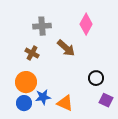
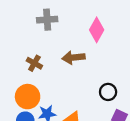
gray cross: (42, 26) -> (47, 20), moved
brown arrow: (66, 48) -> (74, 57), turned 132

